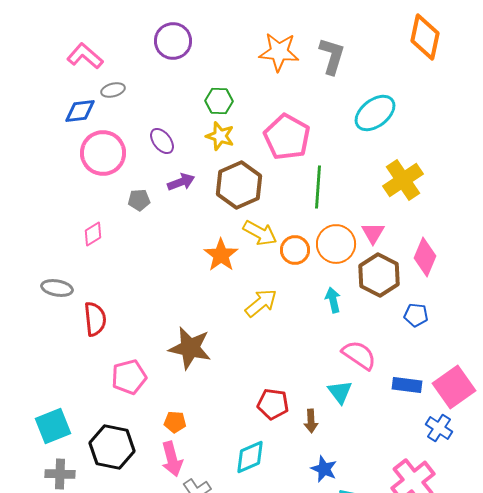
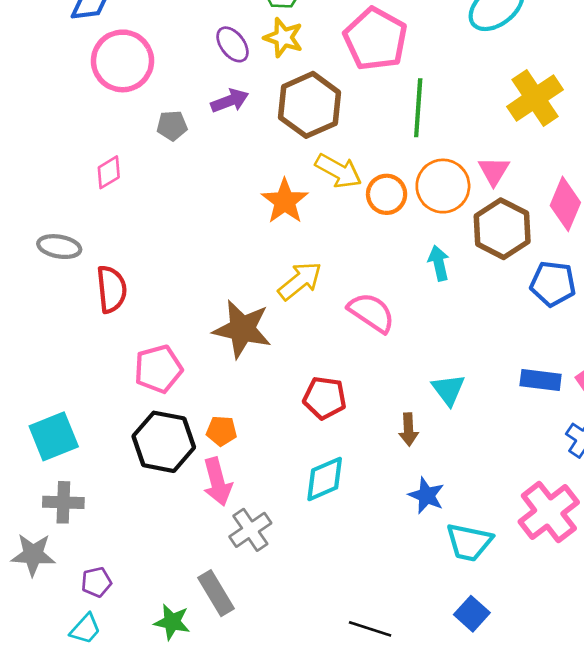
purple ellipse: (162, 141) -> (233, 44), moved
yellow arrow: (261, 303) -> (300, 281), moved
blue pentagon: (416, 315) -> (553, 284), size x1.4
pink semicircle: (359, 355) -> (371, 313), moved
red pentagon: (273, 404) -> (325, 398), moved
black hexagon: (112, 447) -> (164, 442), moved

